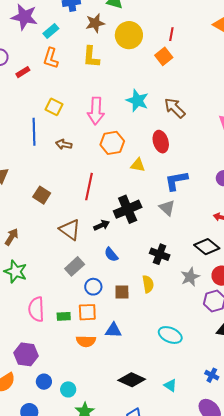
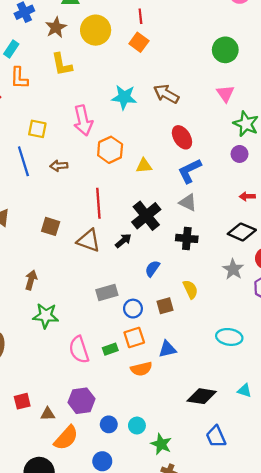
red ellipse: (161, 142) -> (182, 137), moved
brown triangle: (70, 230) -> (89, 241), moved
black cross: (160, 254) -> (187, 238), moved
blue semicircle: (111, 255) -> (152, 269), moved, turned 91
gray rectangle: (75, 266) -> (107, 293), turned 42

